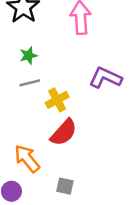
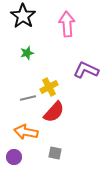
gray line: (30, 83) -> (28, 98), moved
orange arrow: (27, 159) -> (26, 132), turned -40

